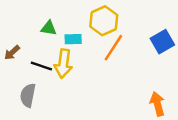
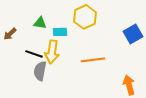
orange line: (113, 48) -> (93, 60), moved, turned 50
brown arrow: (12, 53) -> (10, 34), moved
gray semicircle: (28, 95) -> (40, 71), moved

